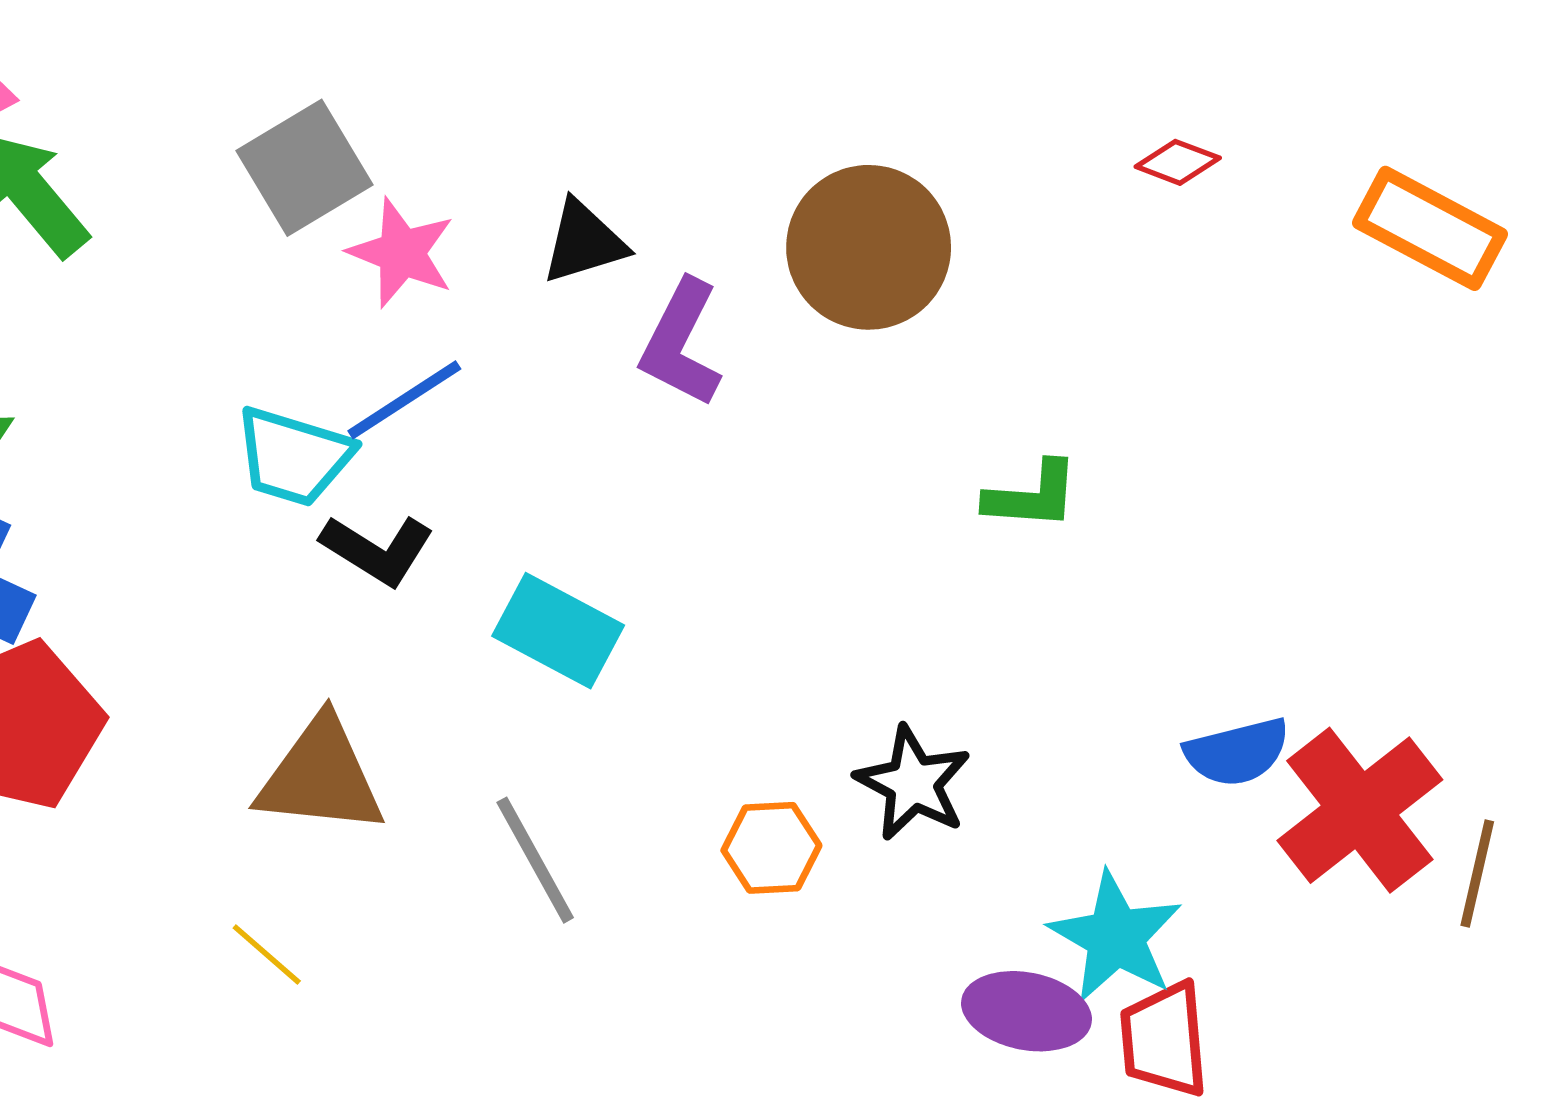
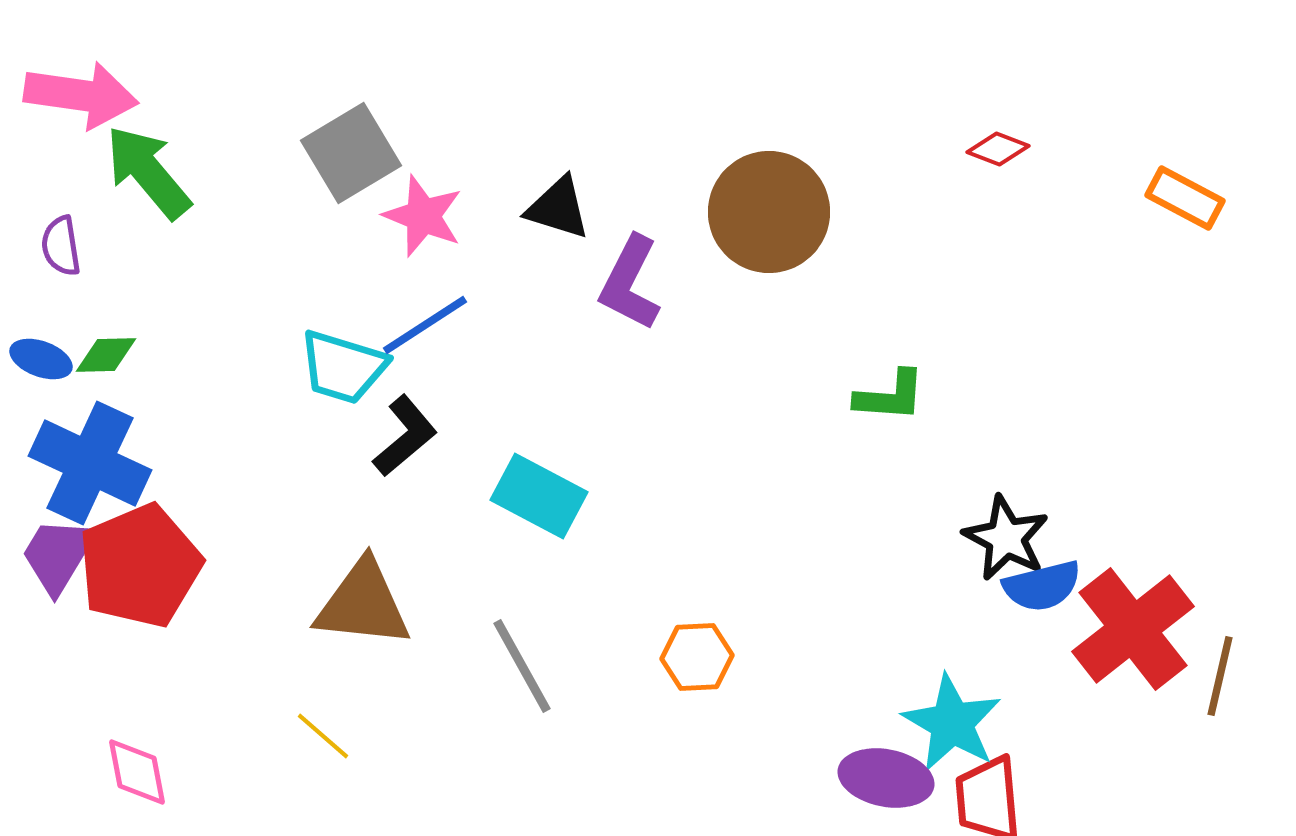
orange rectangle: (1430, 228) -> (1185, 198), size x0.7
black triangle: (584, 242) -> (558, 208), turned 34
black L-shape: (377, 550) -> (405, 436), turned -72
black star: (913, 783) -> (1006, 538), moved

